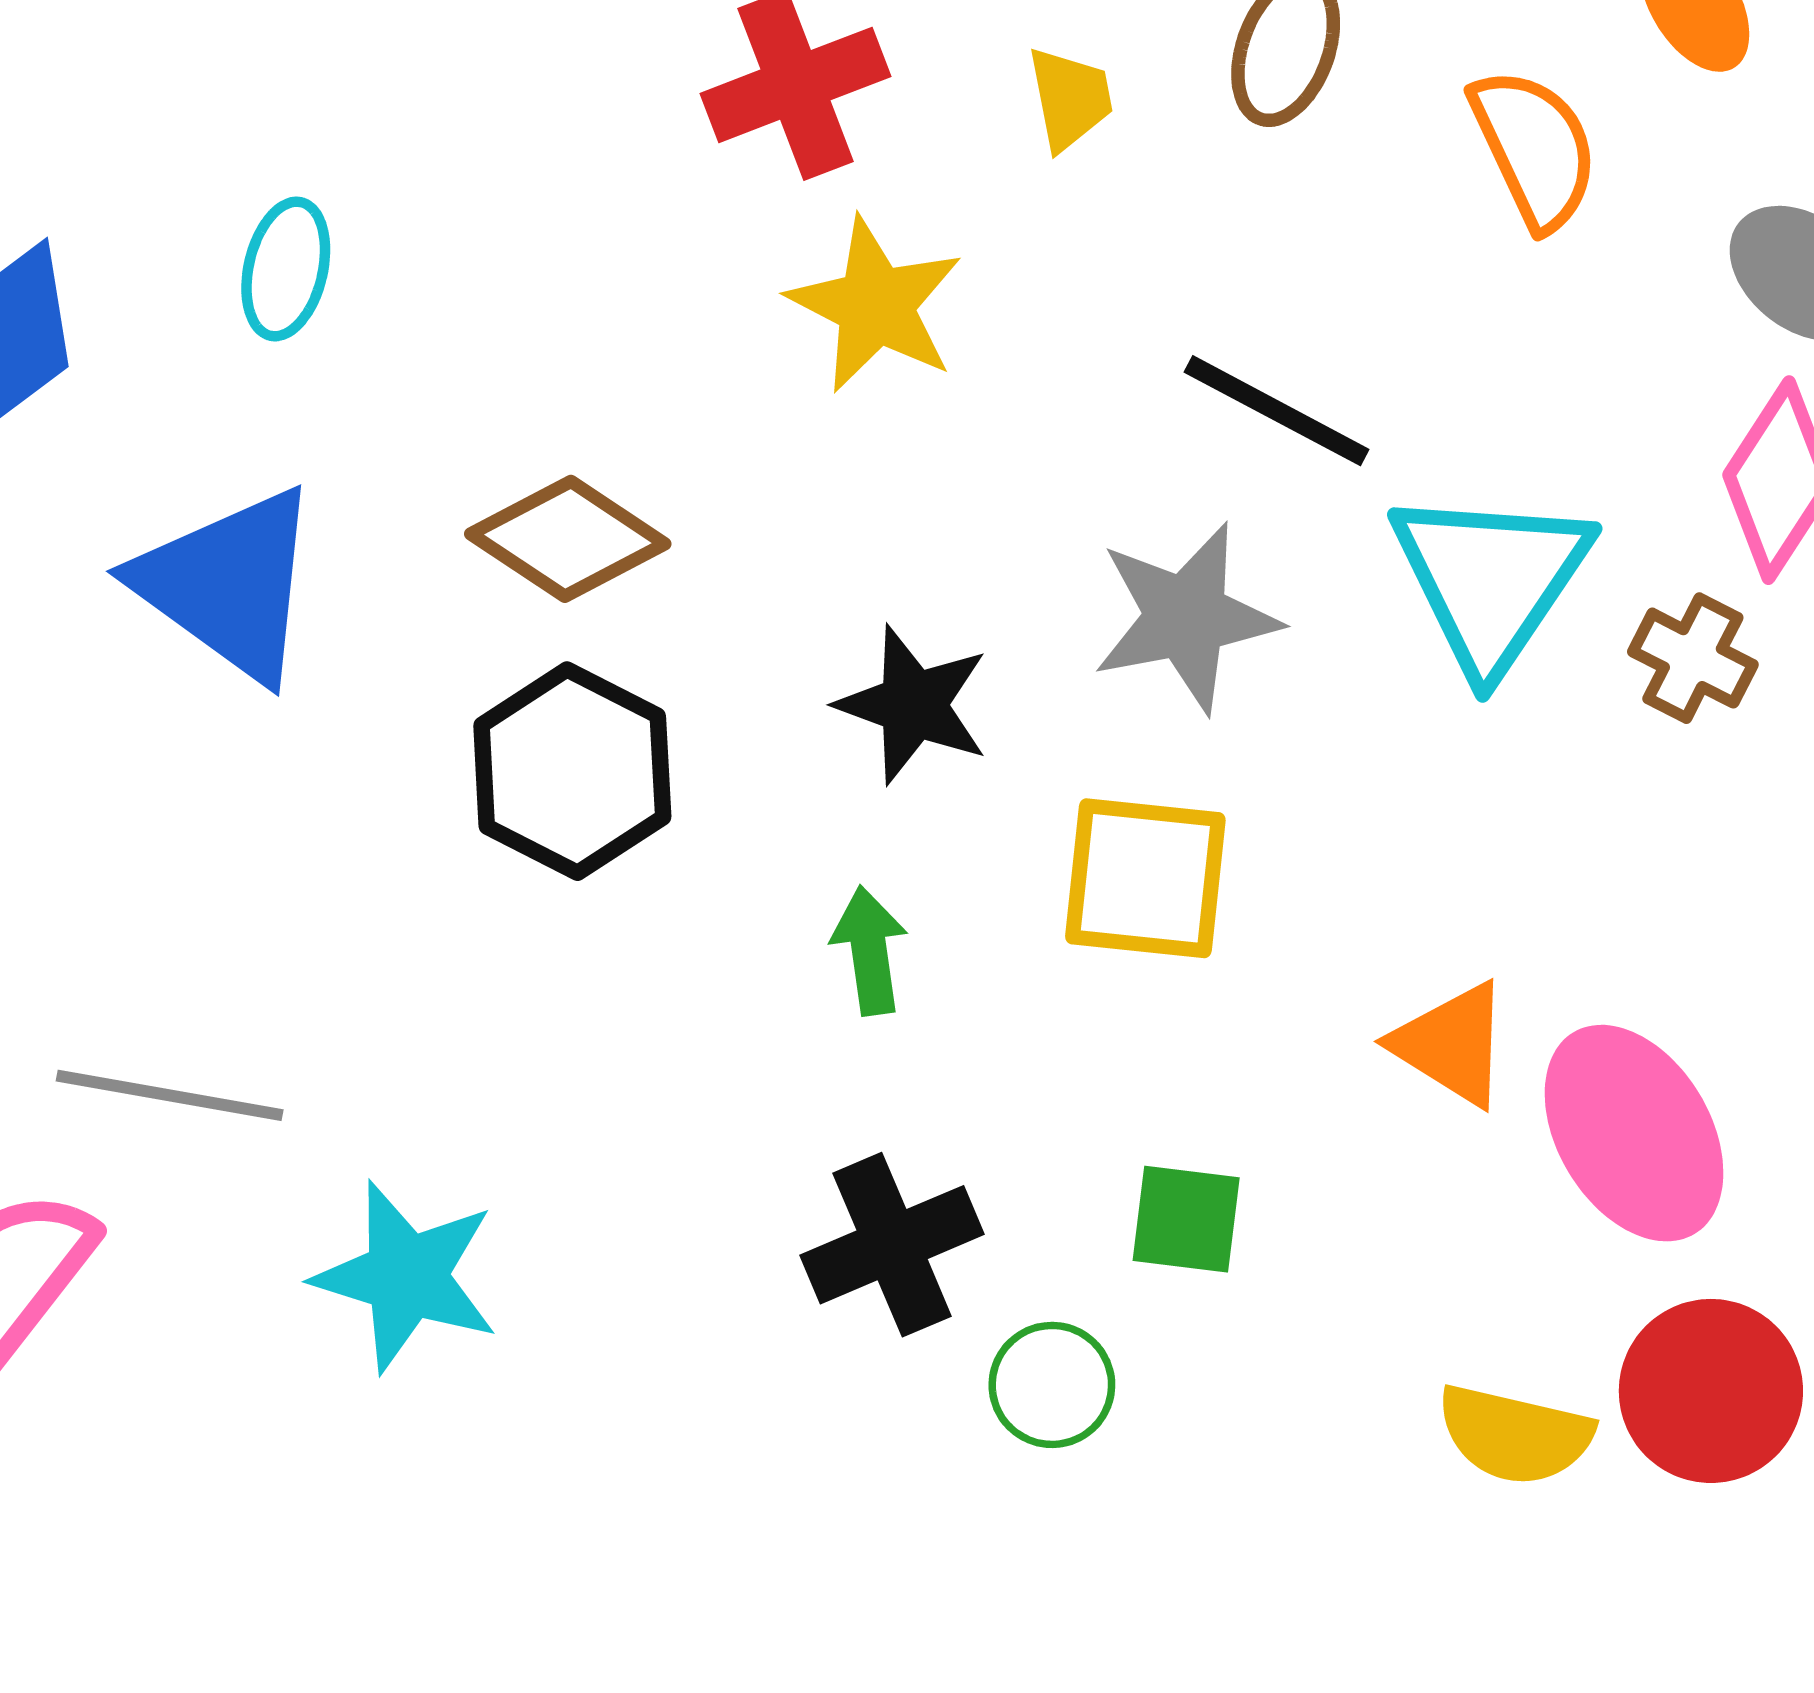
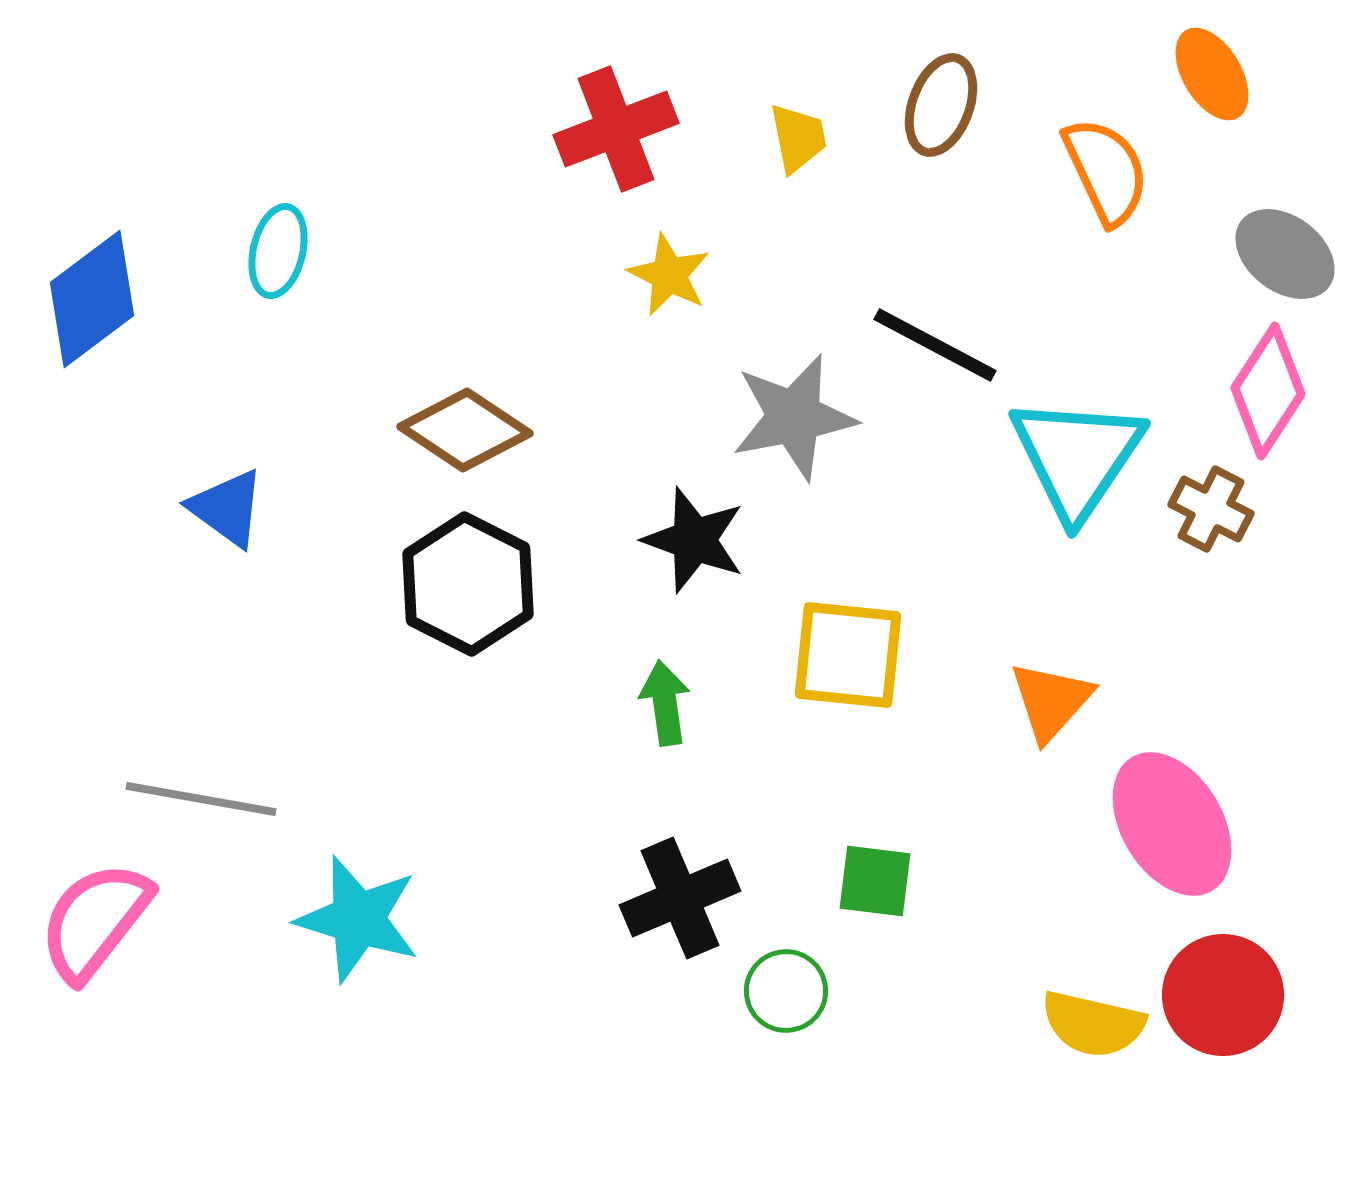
yellow star: (875, 305) -> (669, 275), size x0.7
blue triangle: (228, 584) -> (227, 508), moved, size x0.6
gray star: (1186, 617) -> (794, 417), moved
orange triangle: (1452, 1044) -> (1051, 701), moved, turned 40

